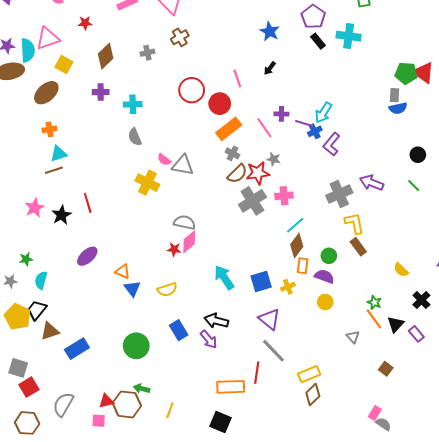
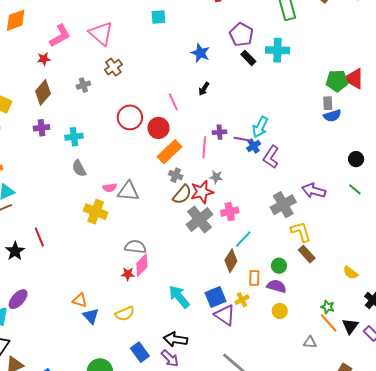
red star: (85, 23) -> (44, 59), moved
pink line: (264, 128) -> (204, 147), turned 45
pink semicircle: (164, 160) -> (110, 188), turned -40
brown diamond: (297, 246) -> (231, 261), moved
purple ellipse: (87, 256) -> (18, 299), moved
purple triangle: (269, 319) -> (225, 315), moved
gray triangle: (353, 337) -> (310, 342), turned -40

